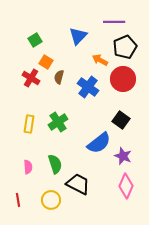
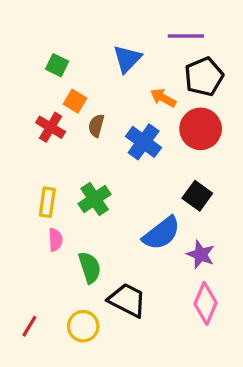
green square: (35, 40) -> (57, 65), turned -32
pink semicircle: (28, 167) -> (55, 240), moved
red line: (18, 200) -> (29, 326), turned 40

